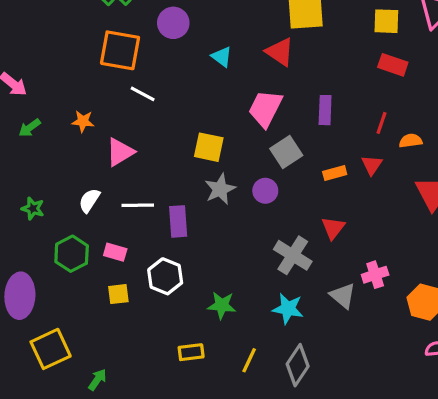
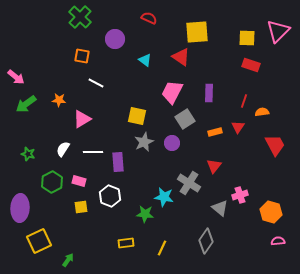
orange square: (120, 50) -> (82, 56), size x0.6
green arrow: (30, 128) -> (26, 104), size x1.5
cyan star: (288, 309) -> (164, 197), moved
gray diamond: (298, 365) -> (206, 241), moved

